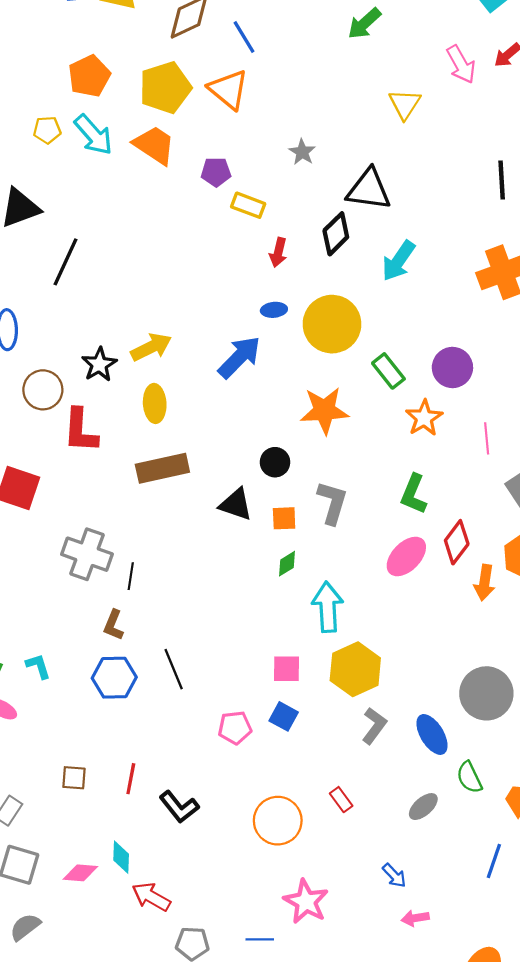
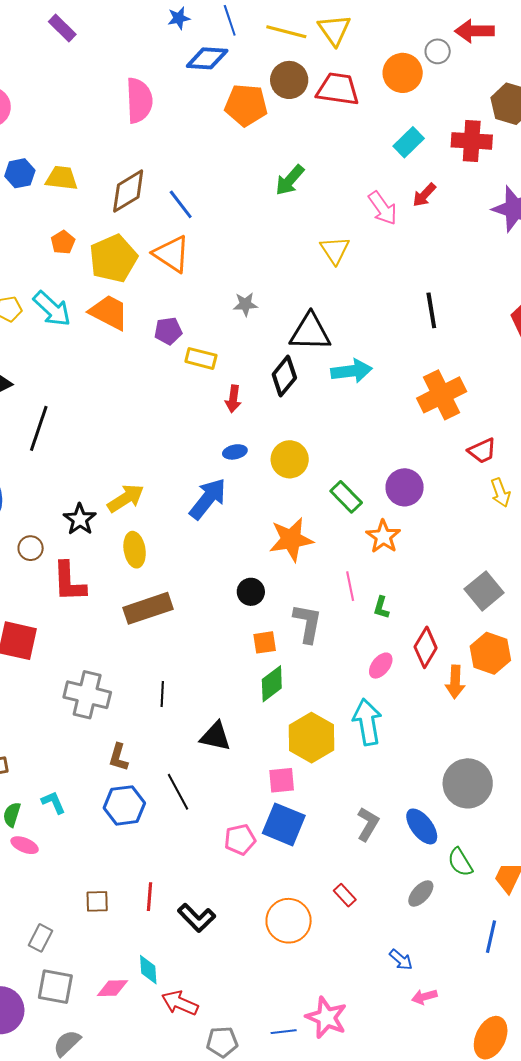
orange pentagon: (89, 76) -> (63, 242), moved, size x0.6
gray star: (302, 152) -> (245, 304), turned -30
cyan arrow: (399, 261) -> (352, 371), moved, turned -126
yellow circle: (332, 324) -> (290, 459), size x0.7
brown circle: (43, 390) -> (31, 548), size x0.7
pink line: (487, 438) -> (350, 586), moved
green L-shape: (414, 494) -> (381, 607), size x0.6
black triangle: (236, 504) -> (215, 736), moved
pink ellipse: (406, 557) -> (381, 666), size x0.7
green diamond: (287, 564) -> (272, 684), size x1.5
black line: (131, 576) -> (162, 694), moved
cyan arrow: (328, 607) -> (367, 722), moved
yellow hexagon: (355, 669) -> (312, 738), moved
blue square: (284, 716) -> (284, 824), size x1.6
pink star: (306, 902) -> (326, 1017), moved

